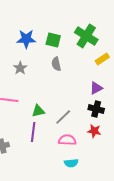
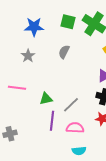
green square: (53, 40) -> (68, 22), moved
gray semicircle: (56, 64) -> (64, 52), turned 40
purple line: (33, 132) -> (52, 121), moved

